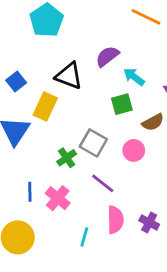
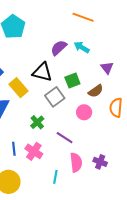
black triangle: (69, 76) -> (42, 72), moved
cyan arrow: (134, 77) -> (82, 47), moved
yellow rectangle: (45, 107) -> (19, 88), turned -60
gray square: (93, 143) -> (55, 97), moved, turned 30

